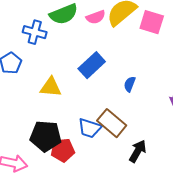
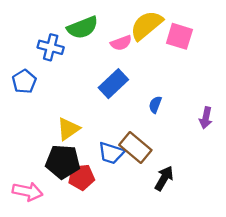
pink semicircle: (96, 17) -> (121, 43), moved
yellow triangle: (51, 87) -> (68, 129), moved, turned -40

